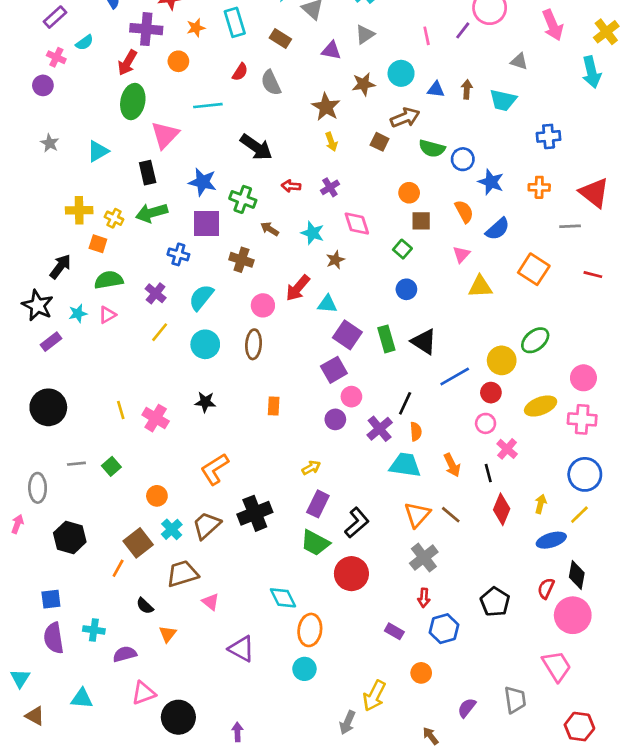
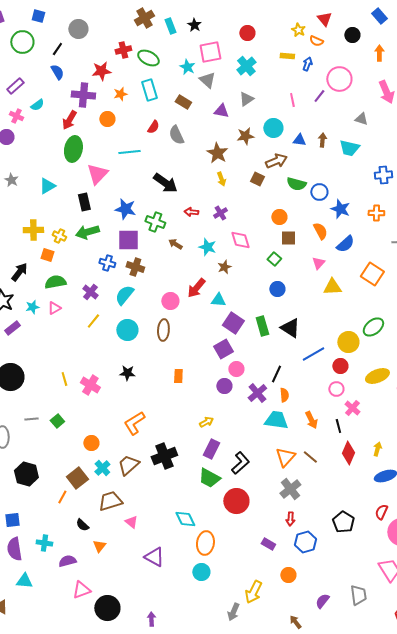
brown cross: (241, 260) -> (135, 267), moved
cyan triangle: (82, 698) -> (24, 581), moved

